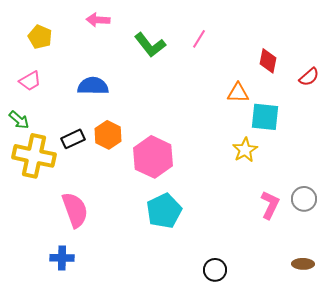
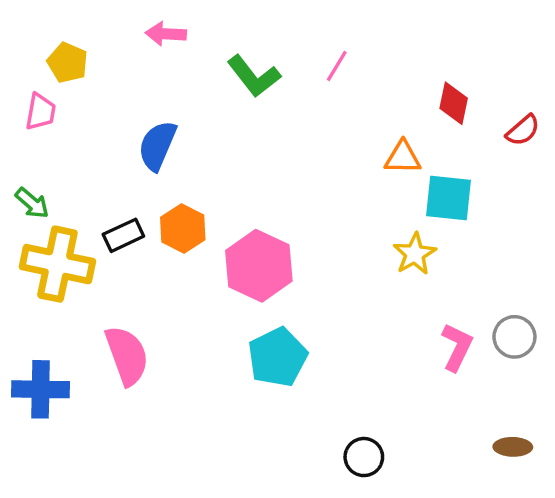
pink trapezoid: (30, 81) -> (41, 112), moved, turned -50
blue semicircle: (93, 86) -> (157, 146), turned -68
blue cross: (62, 258) -> (41, 389), moved, size x1.4

